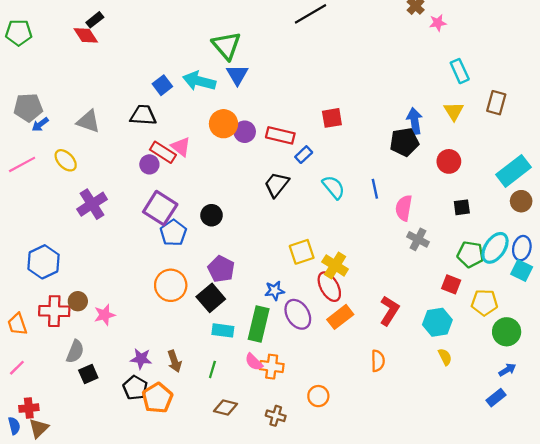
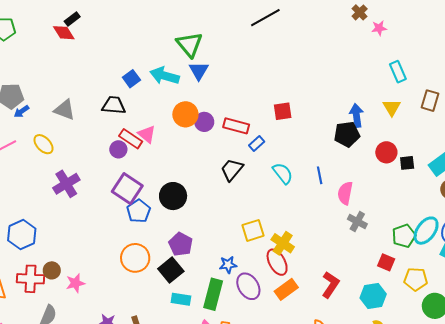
black square: (462, 207) -> (407, 163), moved
black circle: (212, 215) -> (173, 196), size x1.4
green pentagon: (470, 254) -> (404, 236), turned -30

